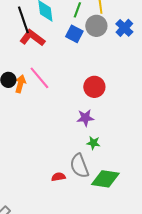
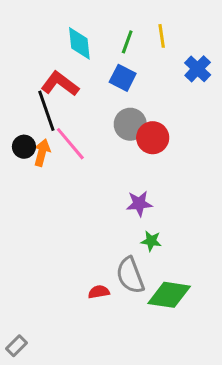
black line: (23, 20) -> (46, 111), moved
gray circle: (96, 26) -> (130, 124), moved
red circle: (94, 87) -> (153, 138), moved

